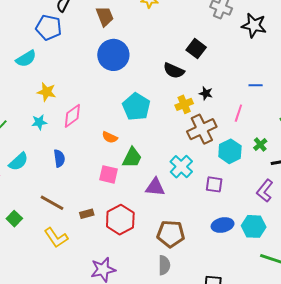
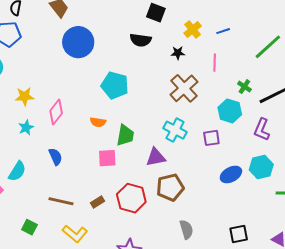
yellow cross: (184, 104) -> (193, 29), moved
cyan hexagon: (230, 151) -> (230, 111), moved
brown pentagon: (171, 234) -> (170, 187), moved

